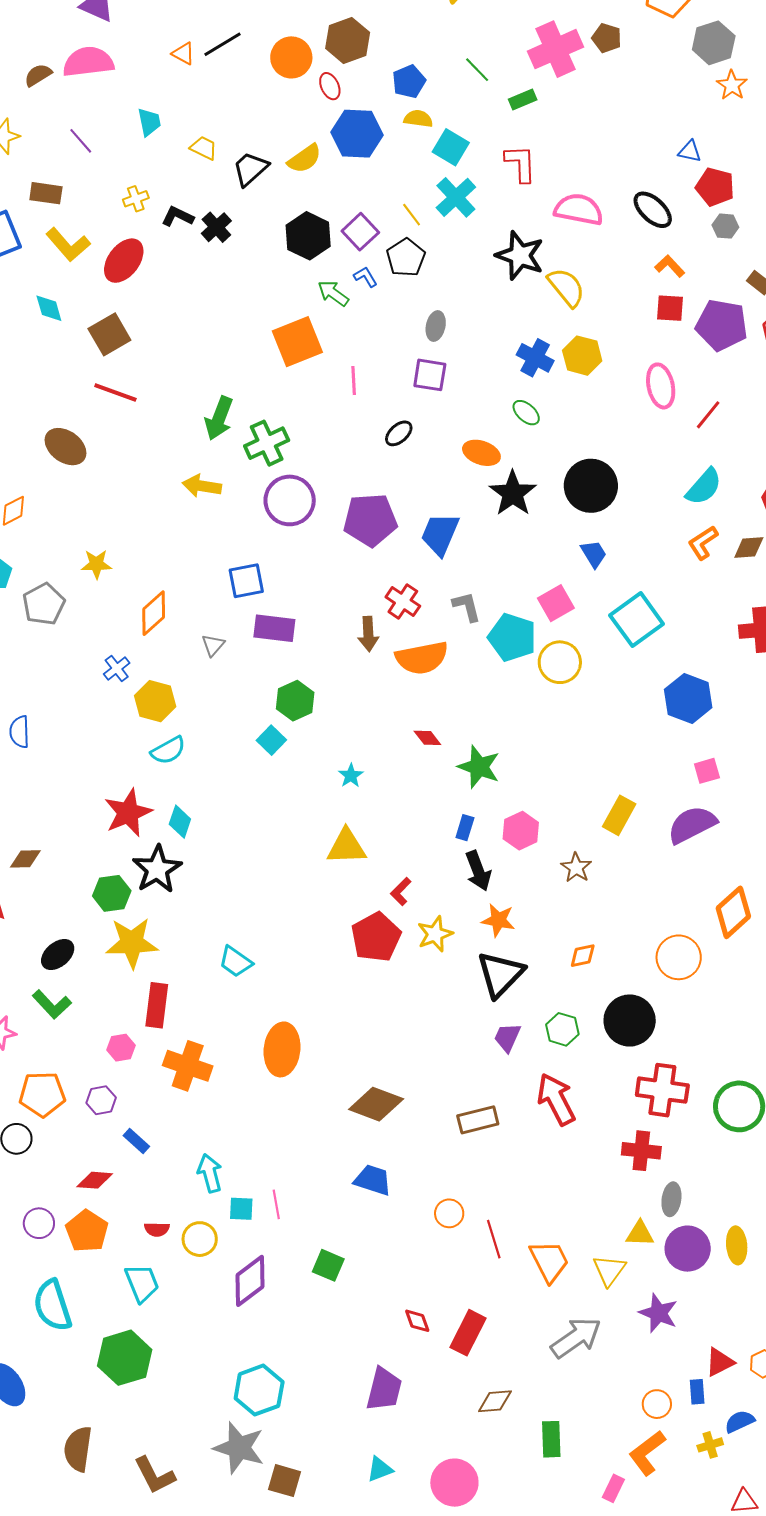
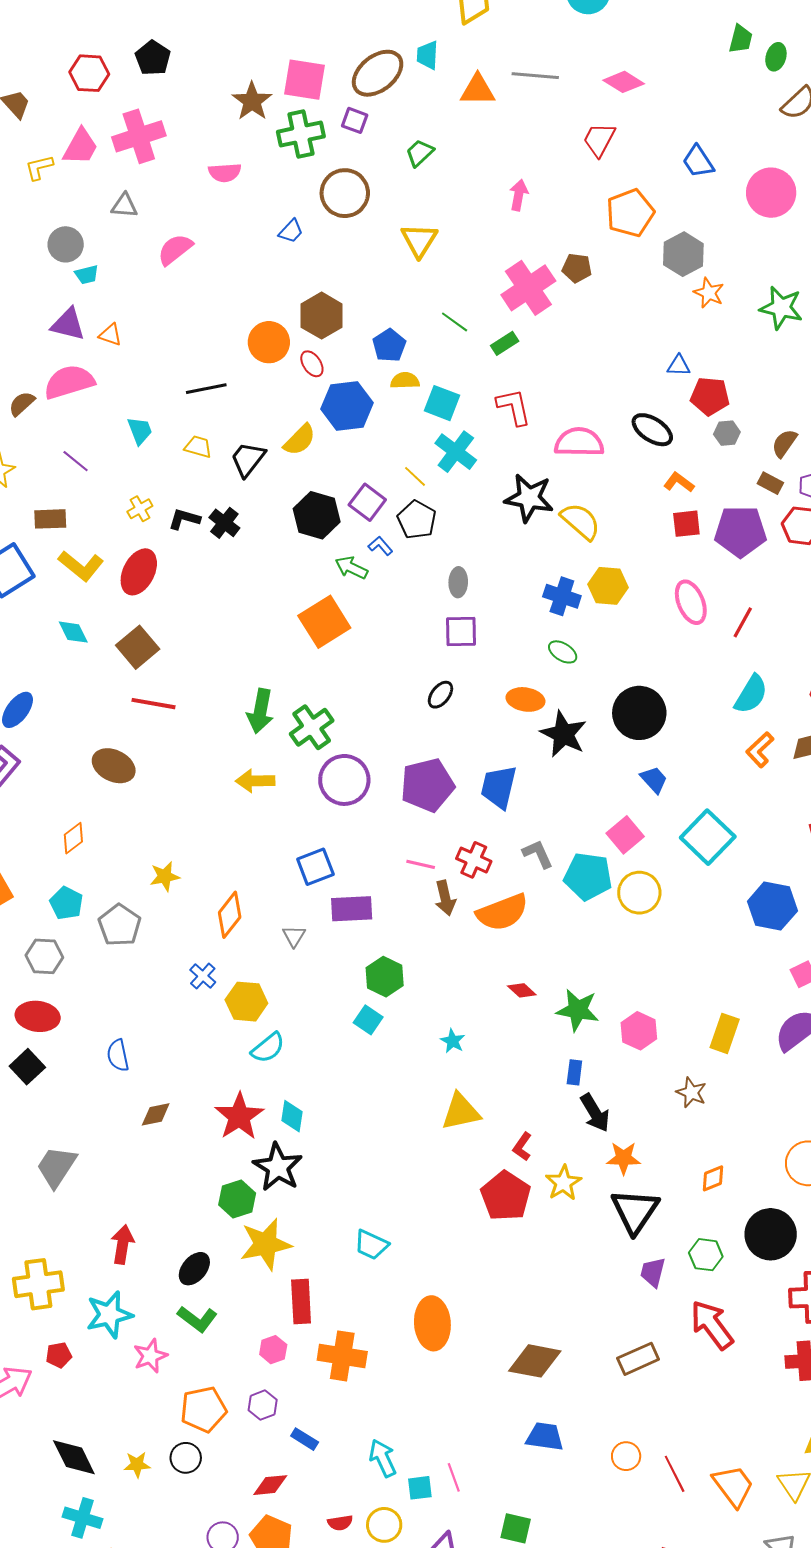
black line: (223, 44) -> (206, 389), moved, turned 30
orange triangle: (183, 54) -> (110, 335), moved
pink line: (354, 381) -> (421, 864), moved, turned -64
pink hexagon: (521, 831) -> (639, 1031), moved
brown diamond: (25, 859) -> (156, 1114), moved

